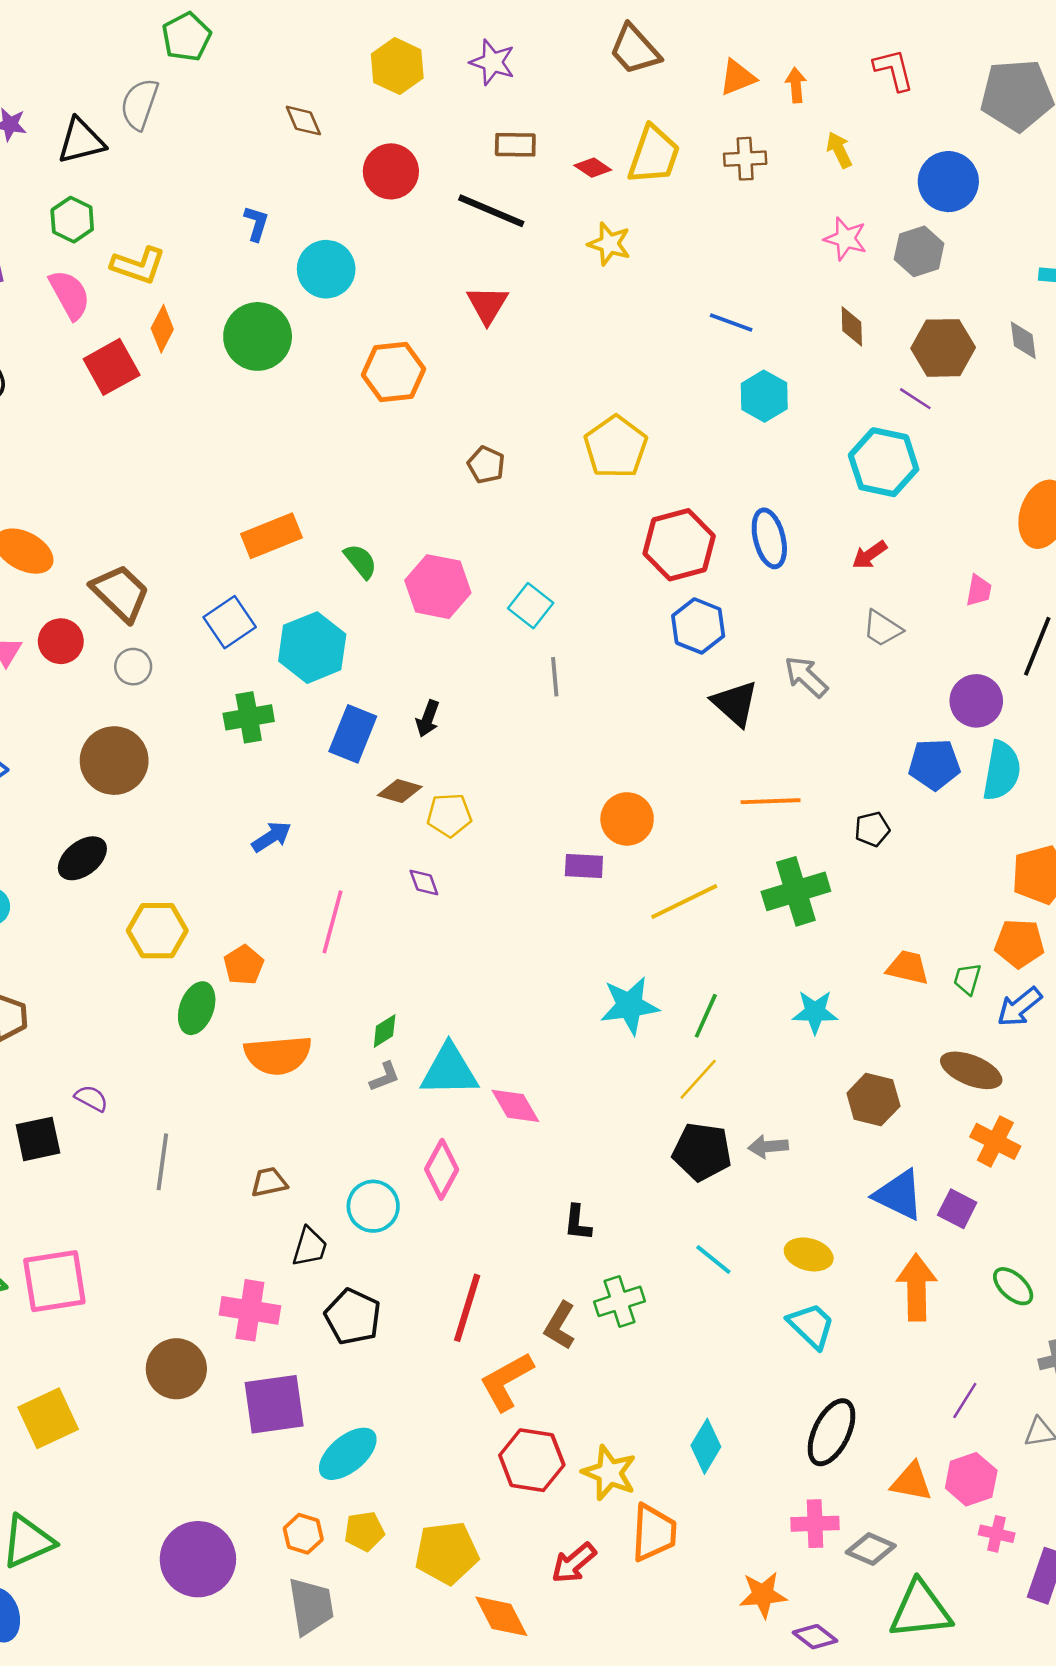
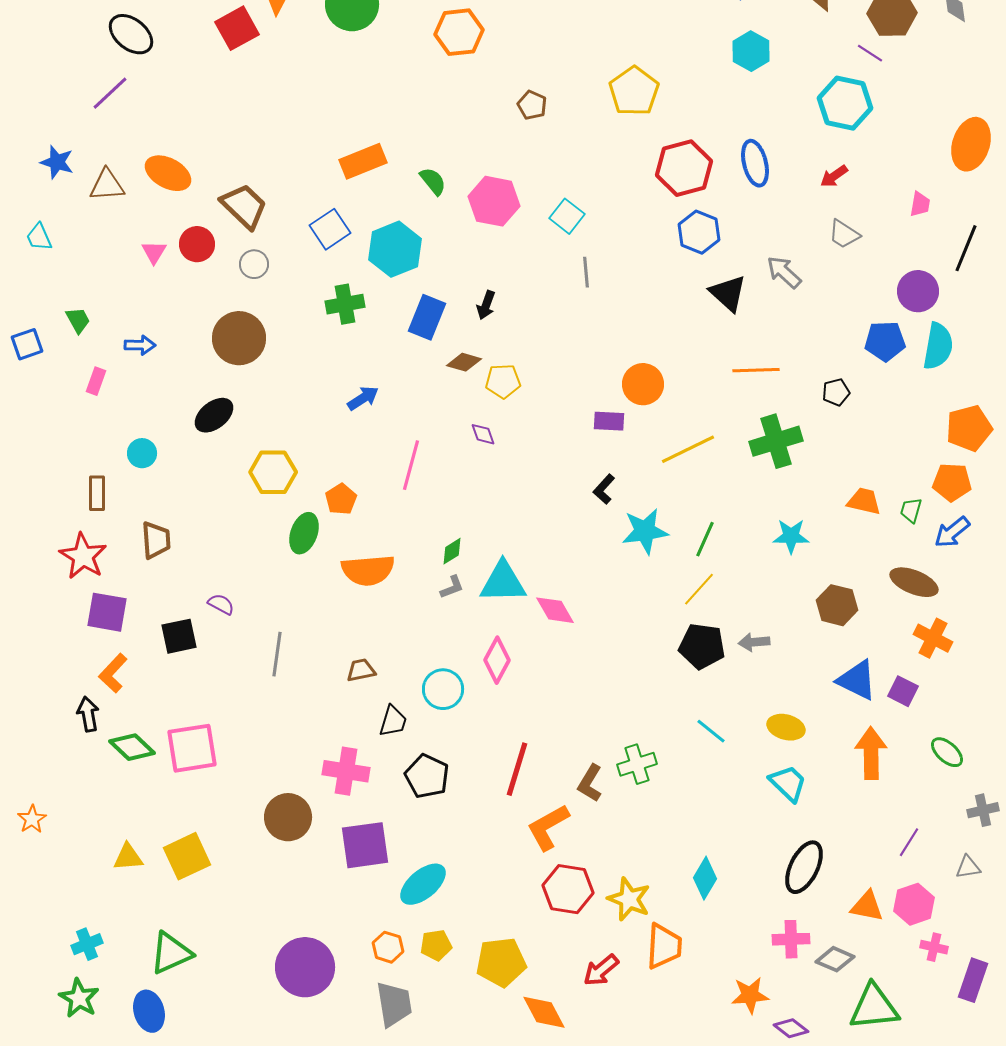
black L-shape: (578, 1223) -> (604, 489), moved, turned 36

